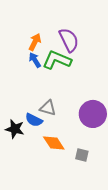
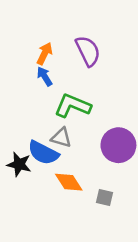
green L-shape: (57, 60) -> (73, 106), moved
blue semicircle: (34, 120) -> (43, 153), size x1.4

